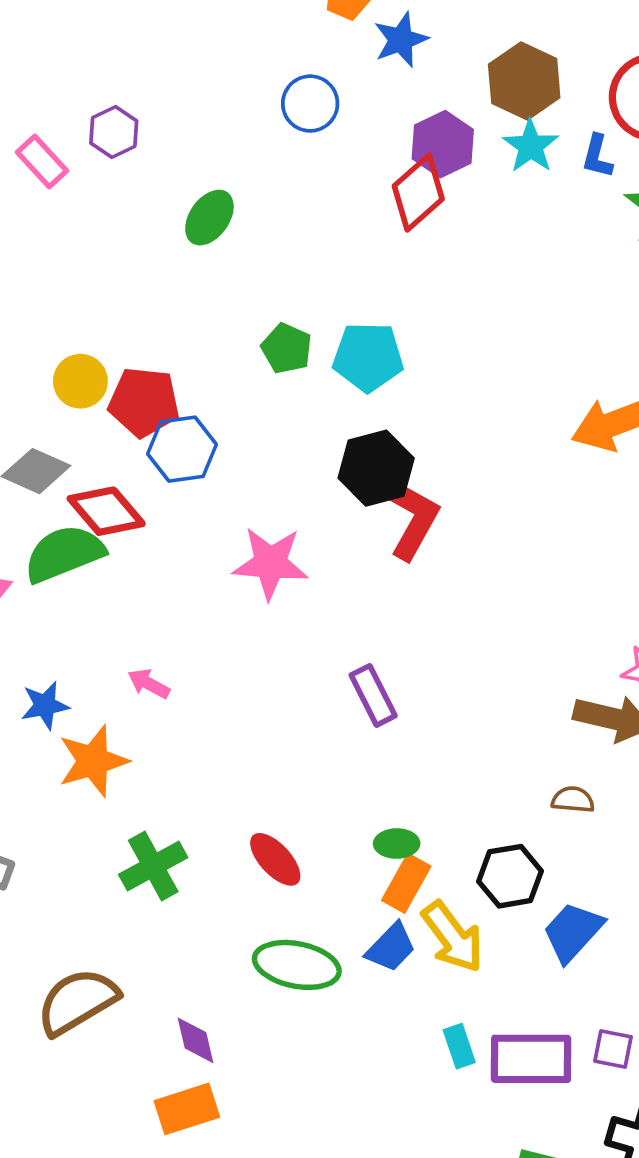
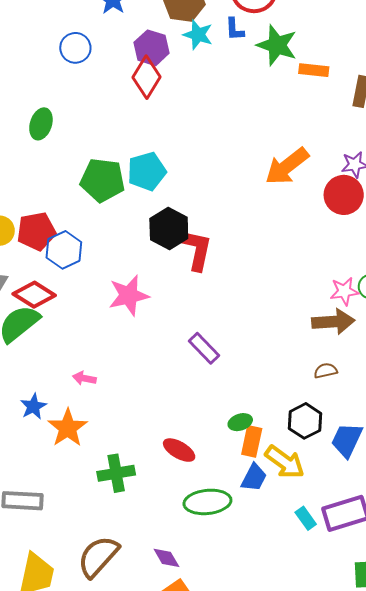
green pentagon: (287, 348) -> (103, 180), size x1.6
green cross: (153, 866) -> (116, 473), turned 36

